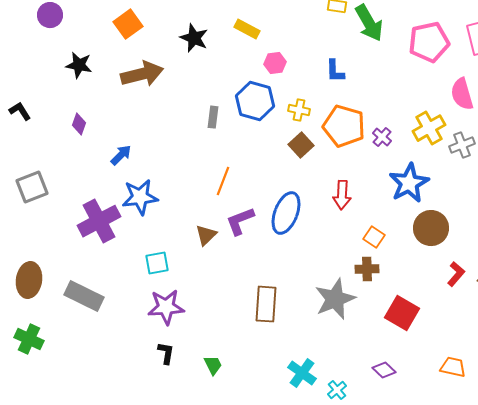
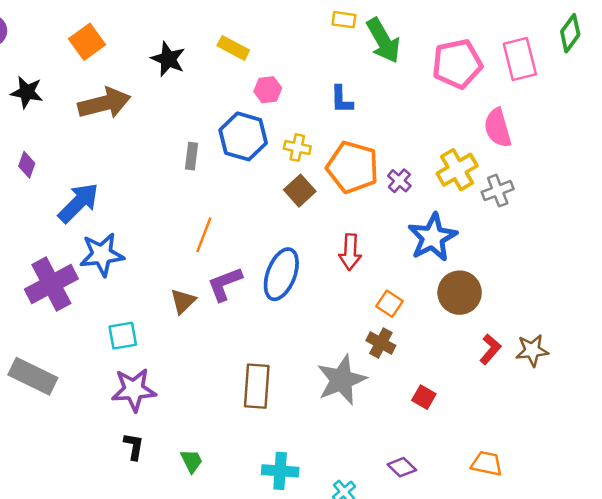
blue arrow: (121, 155) -> (78, 203), size x1.6
brown cross: (367, 269) -> (381, 343), turned 30
red square: (402, 313) -> (424, 397), size x0.6
cyan cross: (302, 373) -> (280, 471), moved, turned -32

